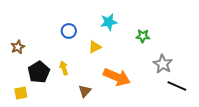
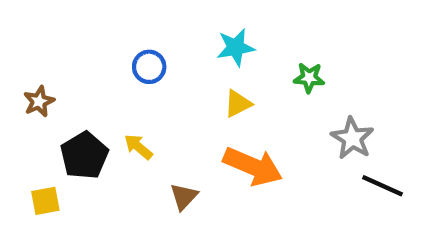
yellow triangle: (95, 47) -> (238, 104), moved
yellow arrow: (64, 68) -> (138, 147), turned -32

